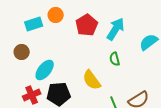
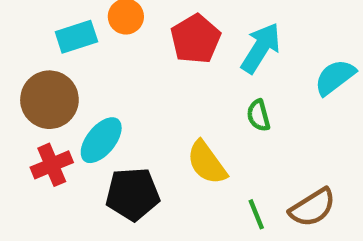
brown circle: (22, 52) -> (49, 100), size x1.6
red cross: (32, 95) -> (52, 165), moved

